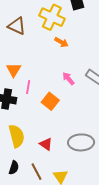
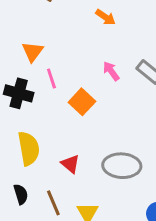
pink line: (28, 87) -> (51, 78), turned -32
black semicircle: (14, 168) -> (21, 194), turned -40

